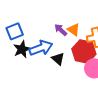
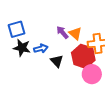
blue arrow: (41, 48) -> (41, 48), size x0.6
black star: (22, 49) -> (22, 48), turned 30

